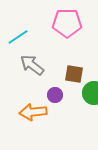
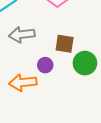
gray arrow: (32, 65) -> (22, 35), turned -45

